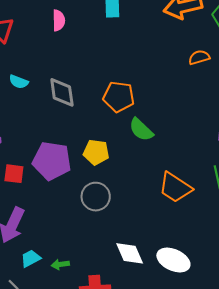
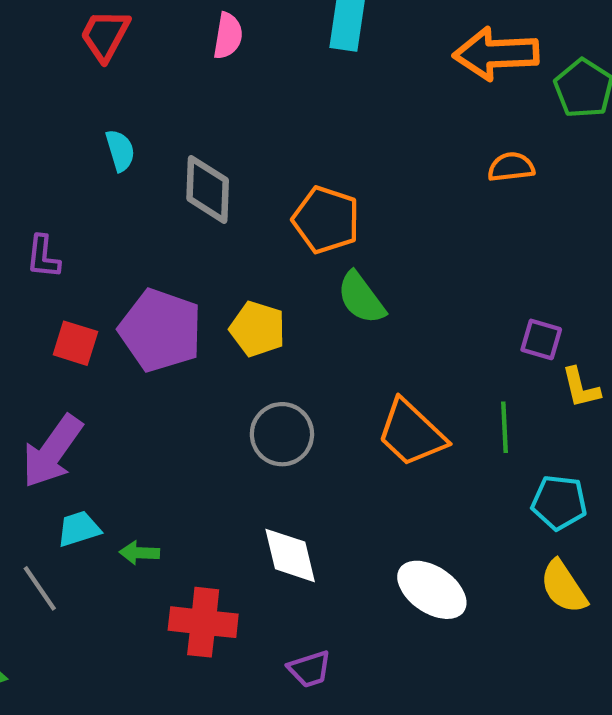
cyan semicircle: (19, 82) -> (120, 150), turned -138
gray circle: (96, 197) -> (282, 434), moved
white ellipse: (173, 260) -> (432, 590), moved

